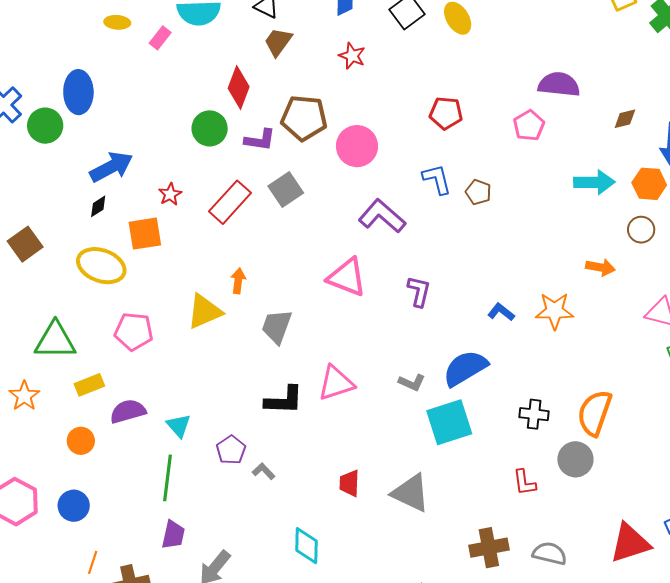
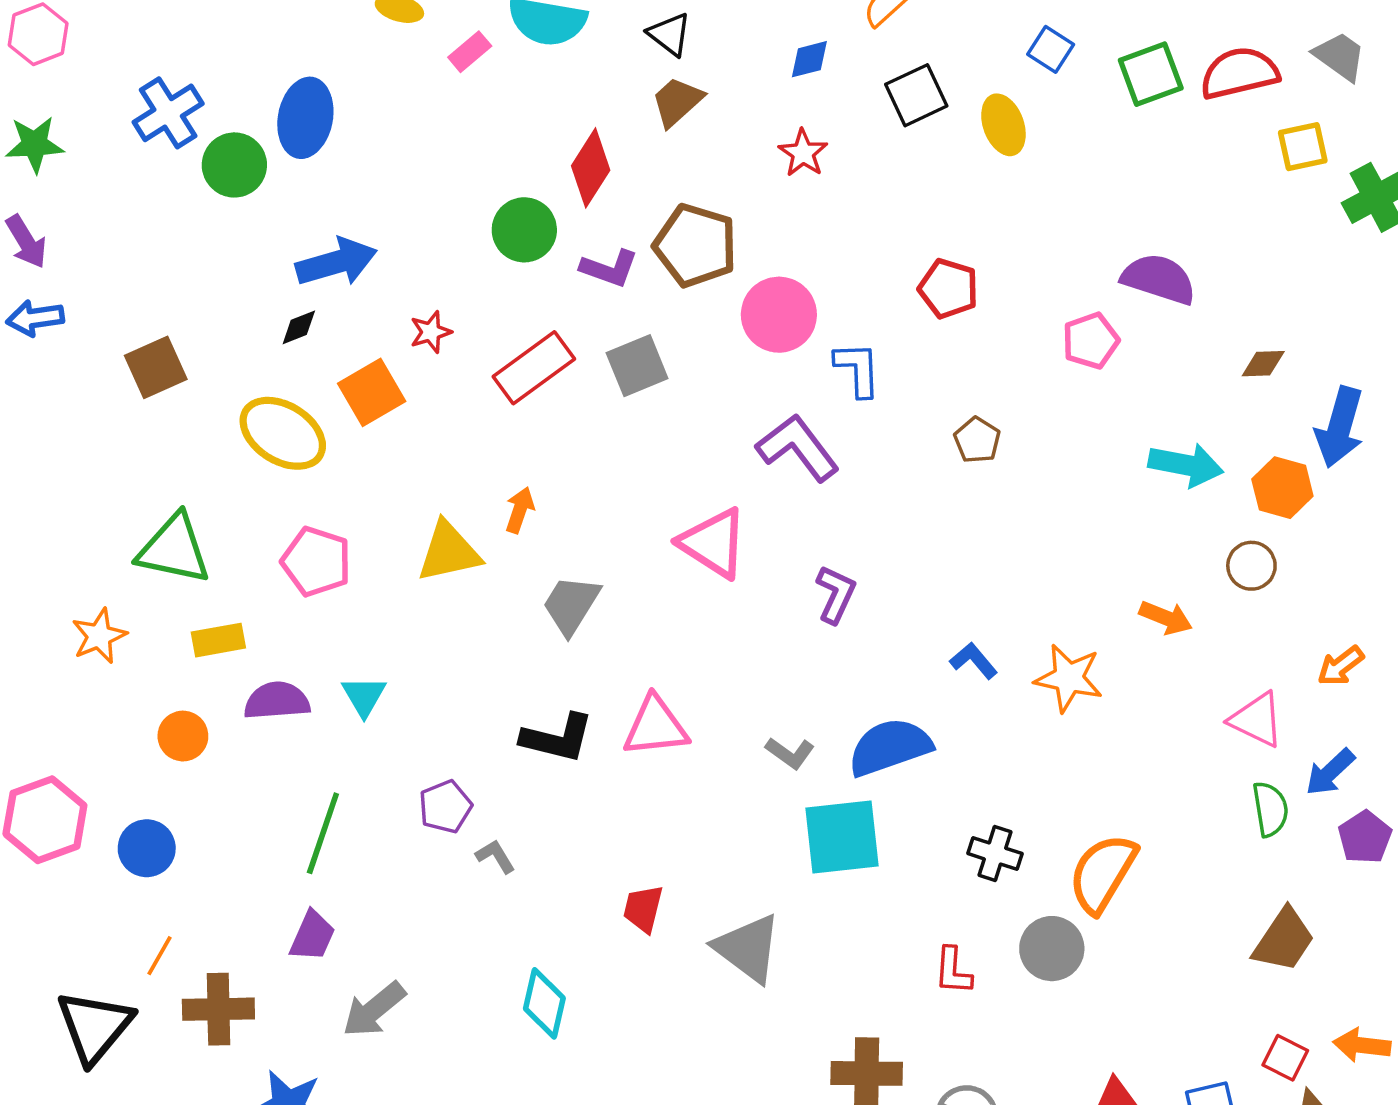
blue L-shape: (437, 179) -> (858, 369), moved
orange square: (145, 234) -> (372, 392), turned -33
cyan triangle: (179, 426) -> (364, 696), moved

